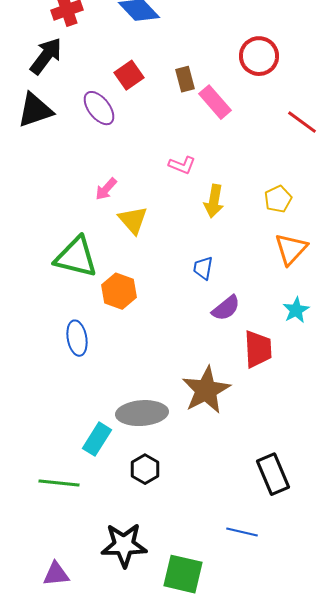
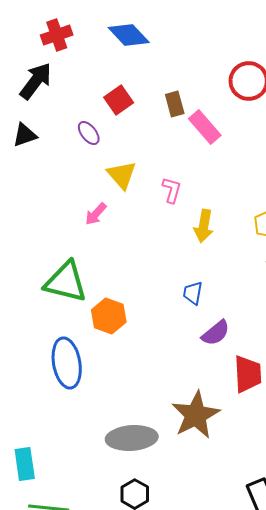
purple ellipse: (99, 108) -> (89, 133), size x0.7
black triangle: (35, 110) -> (25, 135), size x0.7
pink L-shape: (182, 165) -> (172, 190), turned -96
yellow triangle: (133, 220) -> (122, 175), moved
blue ellipse: (77, 338) -> (67, 363), size x1.4
cyan rectangle: (97, 439) -> (25, 464), moved, turned -40

